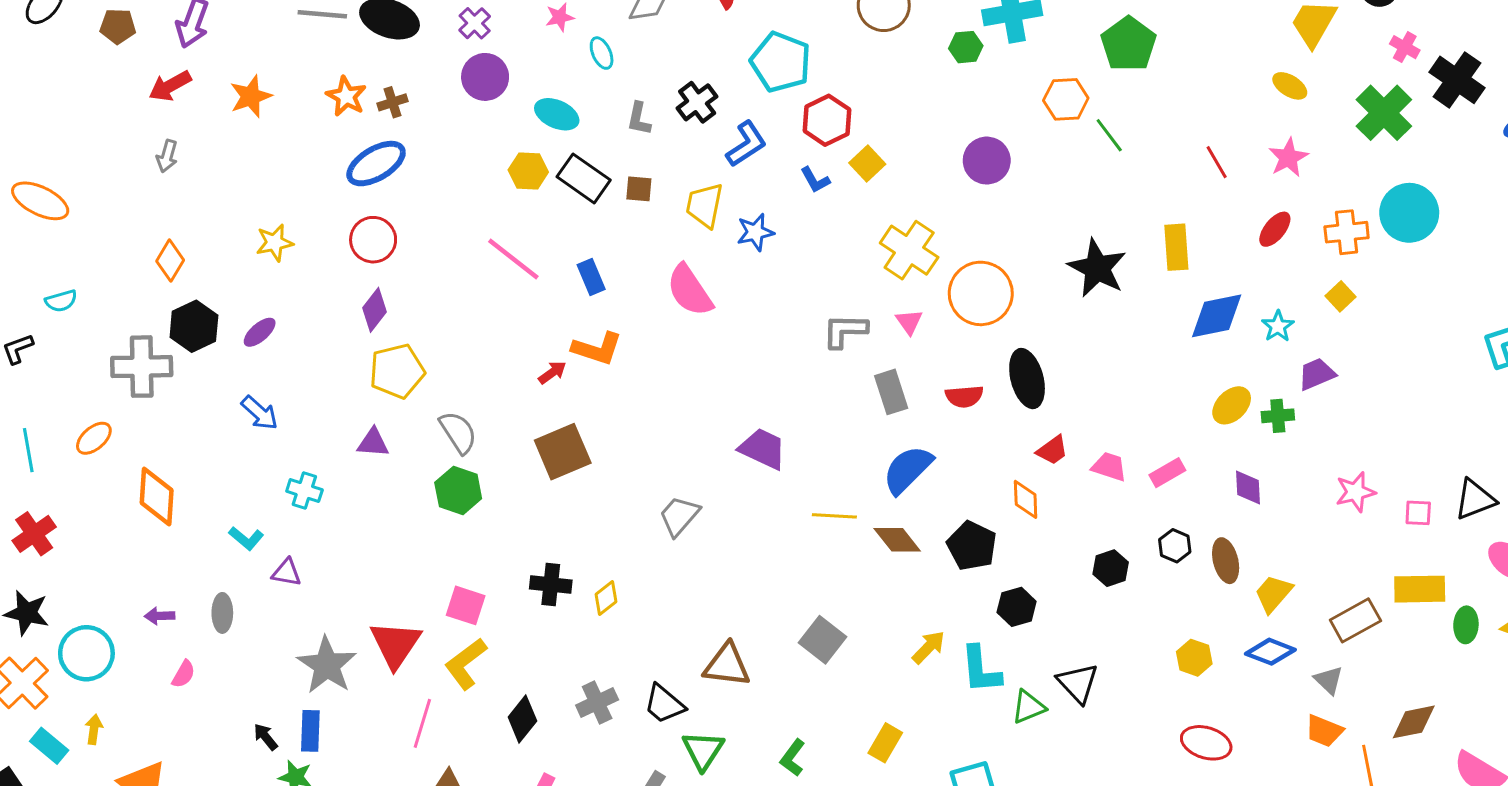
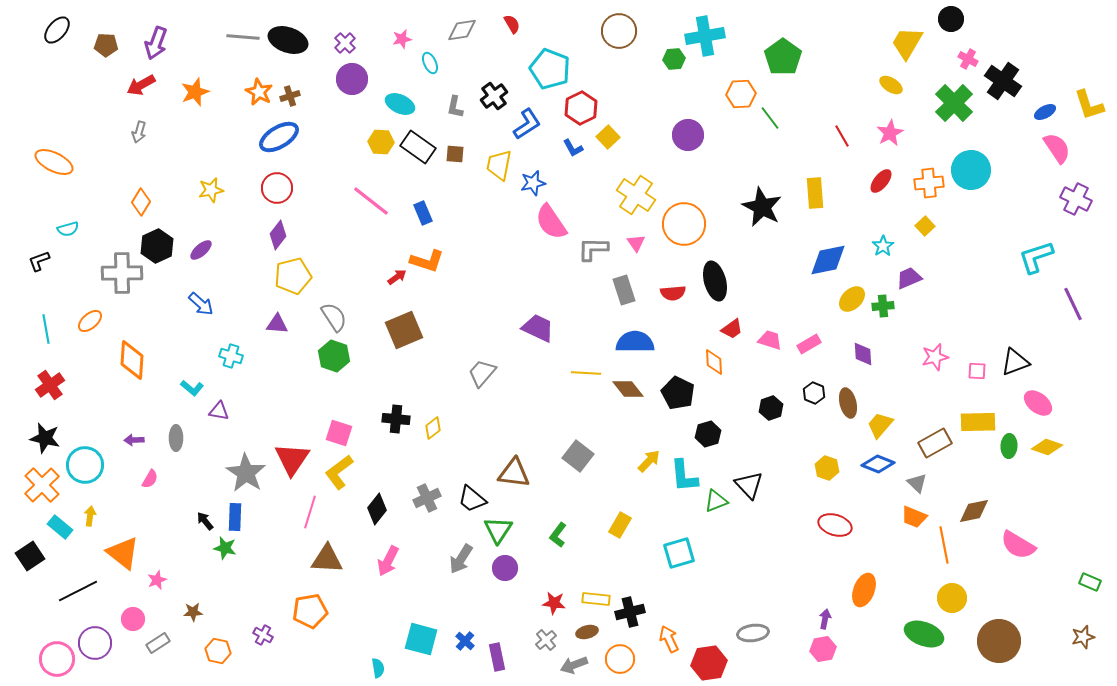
pink semicircle: (690, 290) -> (551, 222), moved
blue diamond: (1217, 316) -> (828, 260), moved
blue semicircle: (908, 470) -> (635, 342), turned 45

